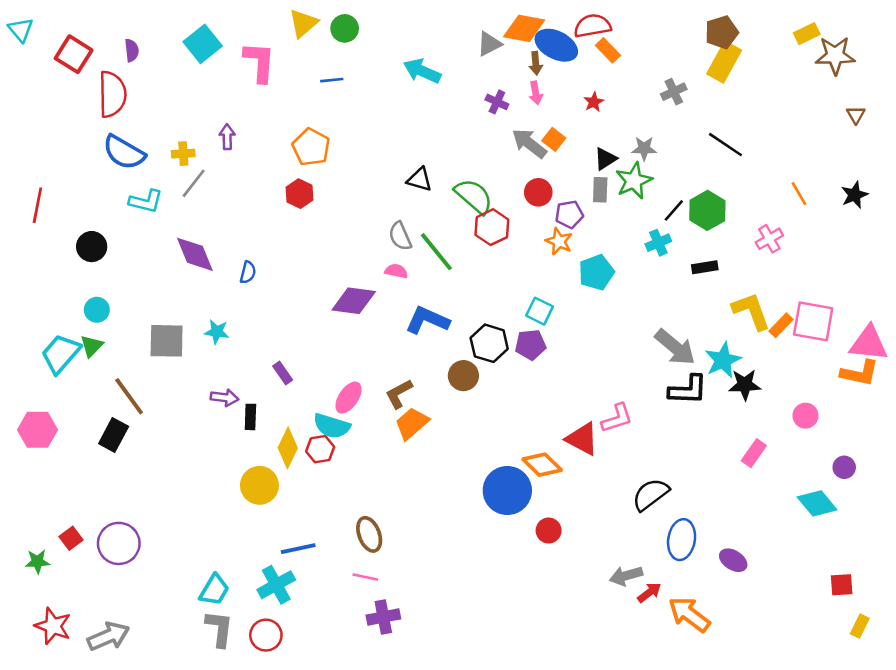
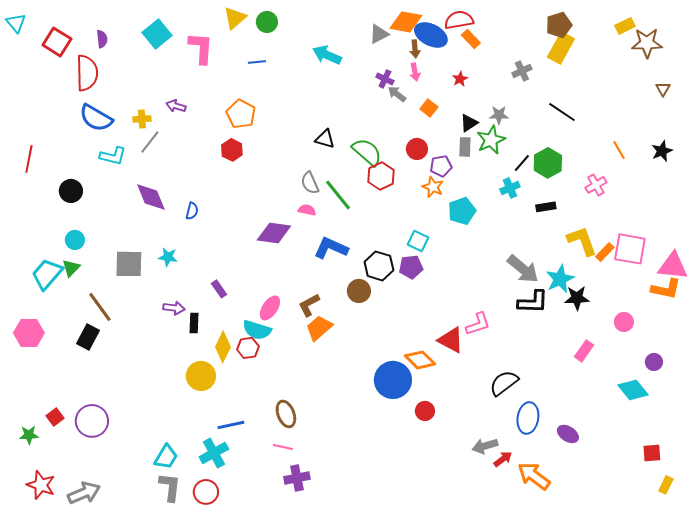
purple arrow: (227, 137) -> (176, 106), turned -72
gray arrow: (529, 143) -> (397, 94), moved, size x0.7

